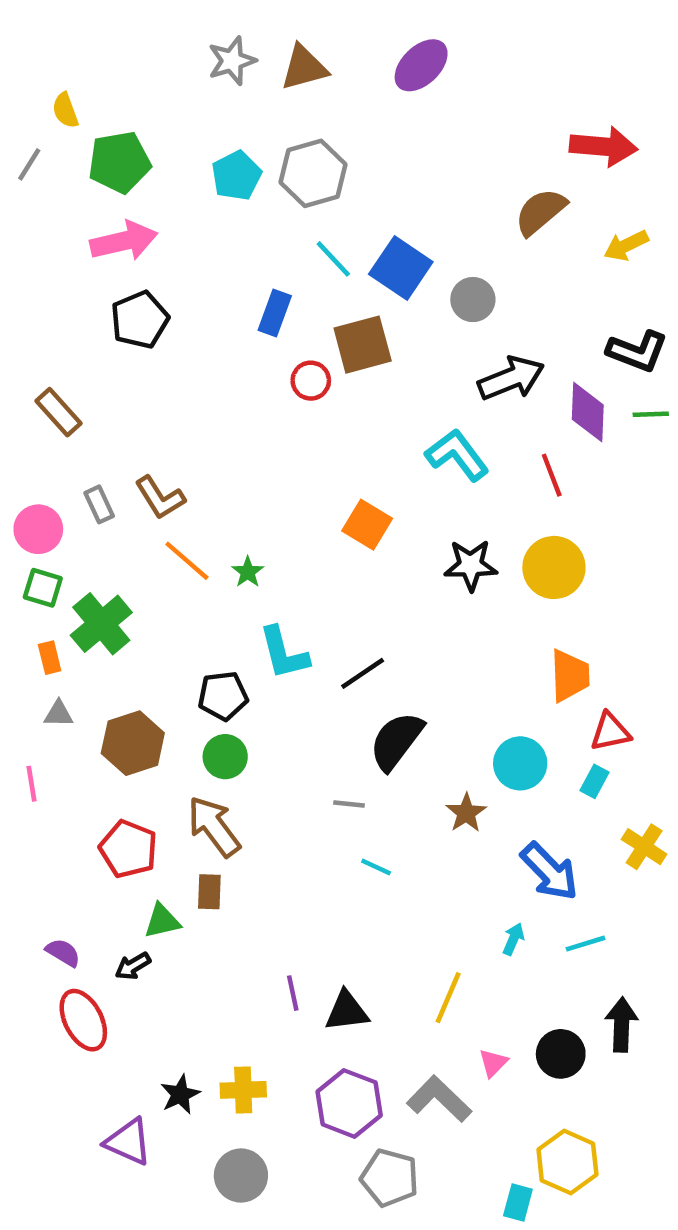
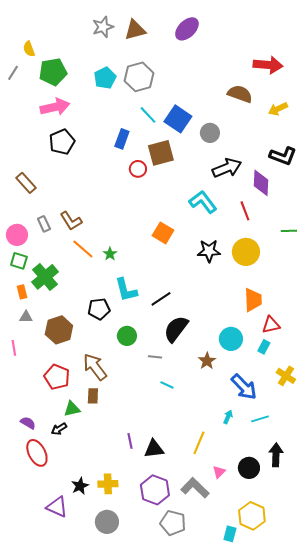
brown semicircle: (540, 212) -> (240, 94), turned 60
green line: (651, 414) -> (289, 231), moved
green circle: (225, 757) -> (127, 336), moved

